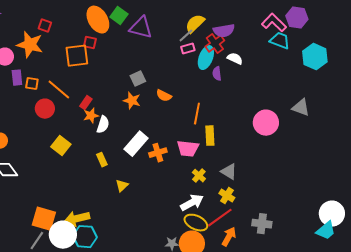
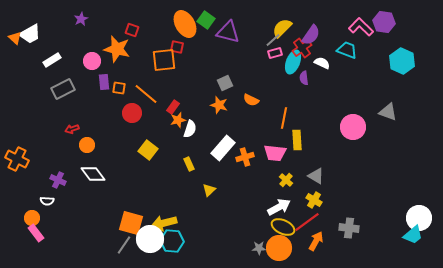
purple semicircle: (224, 31) -> (311, 35), turned -45
cyan trapezoid: (280, 41) -> (347, 50), moved

